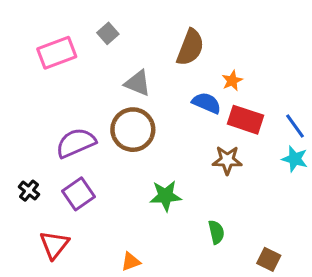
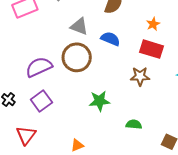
orange star: (232, 81) -> (153, 24), moved
blue semicircle: (207, 103) -> (110, 39), moved
green semicircle: (216, 232) -> (134, 124), turned -70

